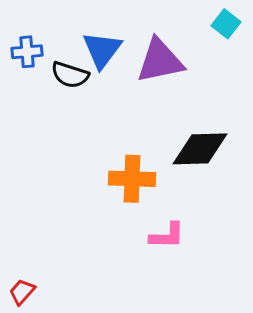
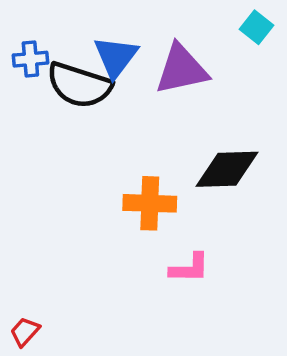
black semicircle: (70, 75) -> (79, 85), size x1.5

